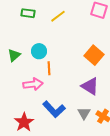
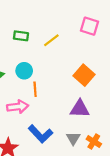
green rectangle: (28, 13) -> (21, 36), moved
yellow line: (58, 16) -> (51, 40), moved
purple triangle: (90, 86) -> (80, 109), turned -30

